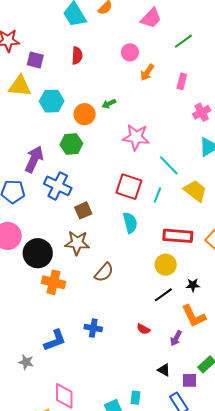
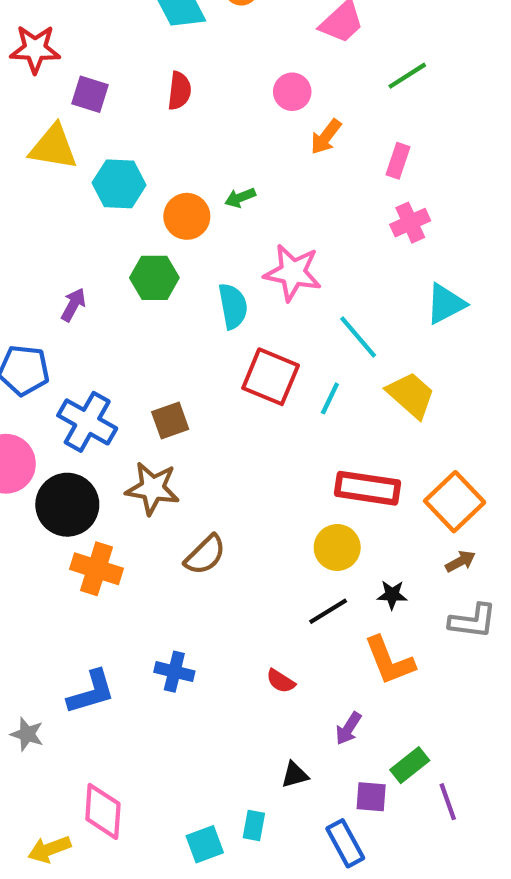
pink cross: (202, 112) -> (410, 223), moved
purple arrow: (34, 159) -> (73, 305), size x0.6
blue cross: (58, 186) -> (87, 422), moved
cyan semicircle: (130, 223) -> (233, 306), moved
purple arrow: (176, 338) -> (348, 728), moved
black triangle: (164, 370) -> (295, 775), moved, turned -48

